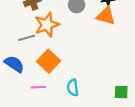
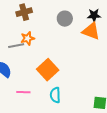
orange star: (47, 25) -> (28, 38), moved, size x0.6
orange square: (49, 61) -> (48, 70), moved

